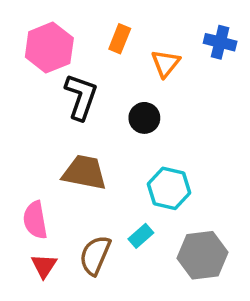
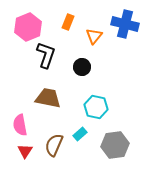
blue cross: (220, 42) -> (125, 24), size x1.5

